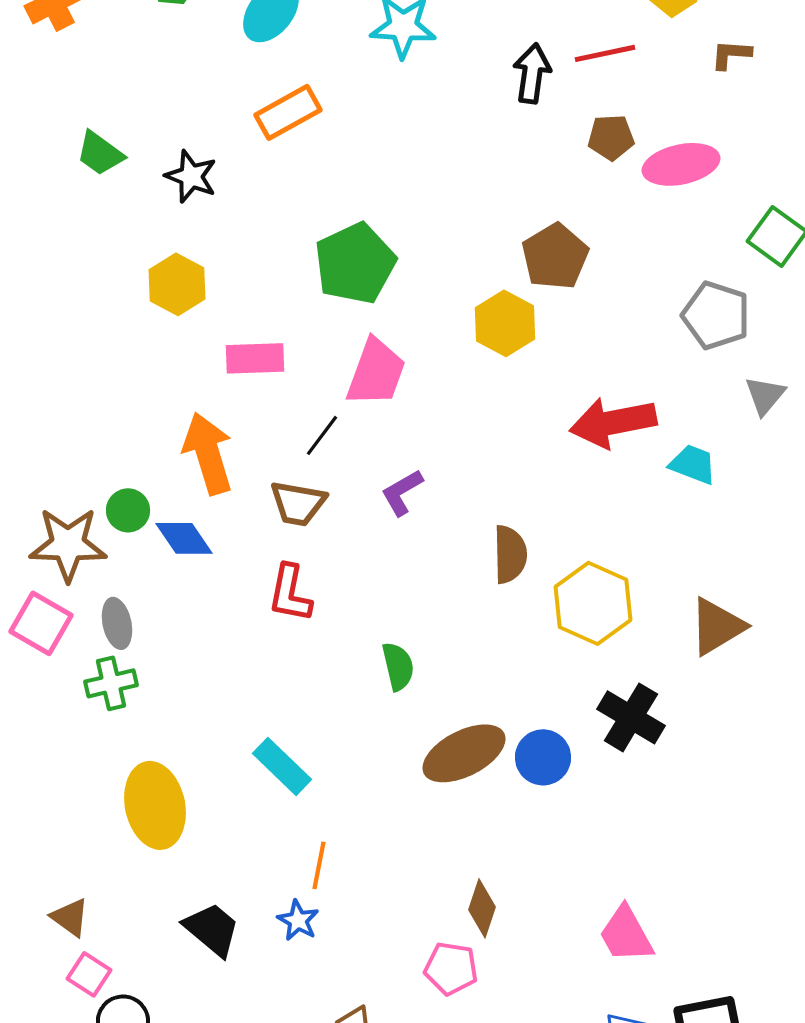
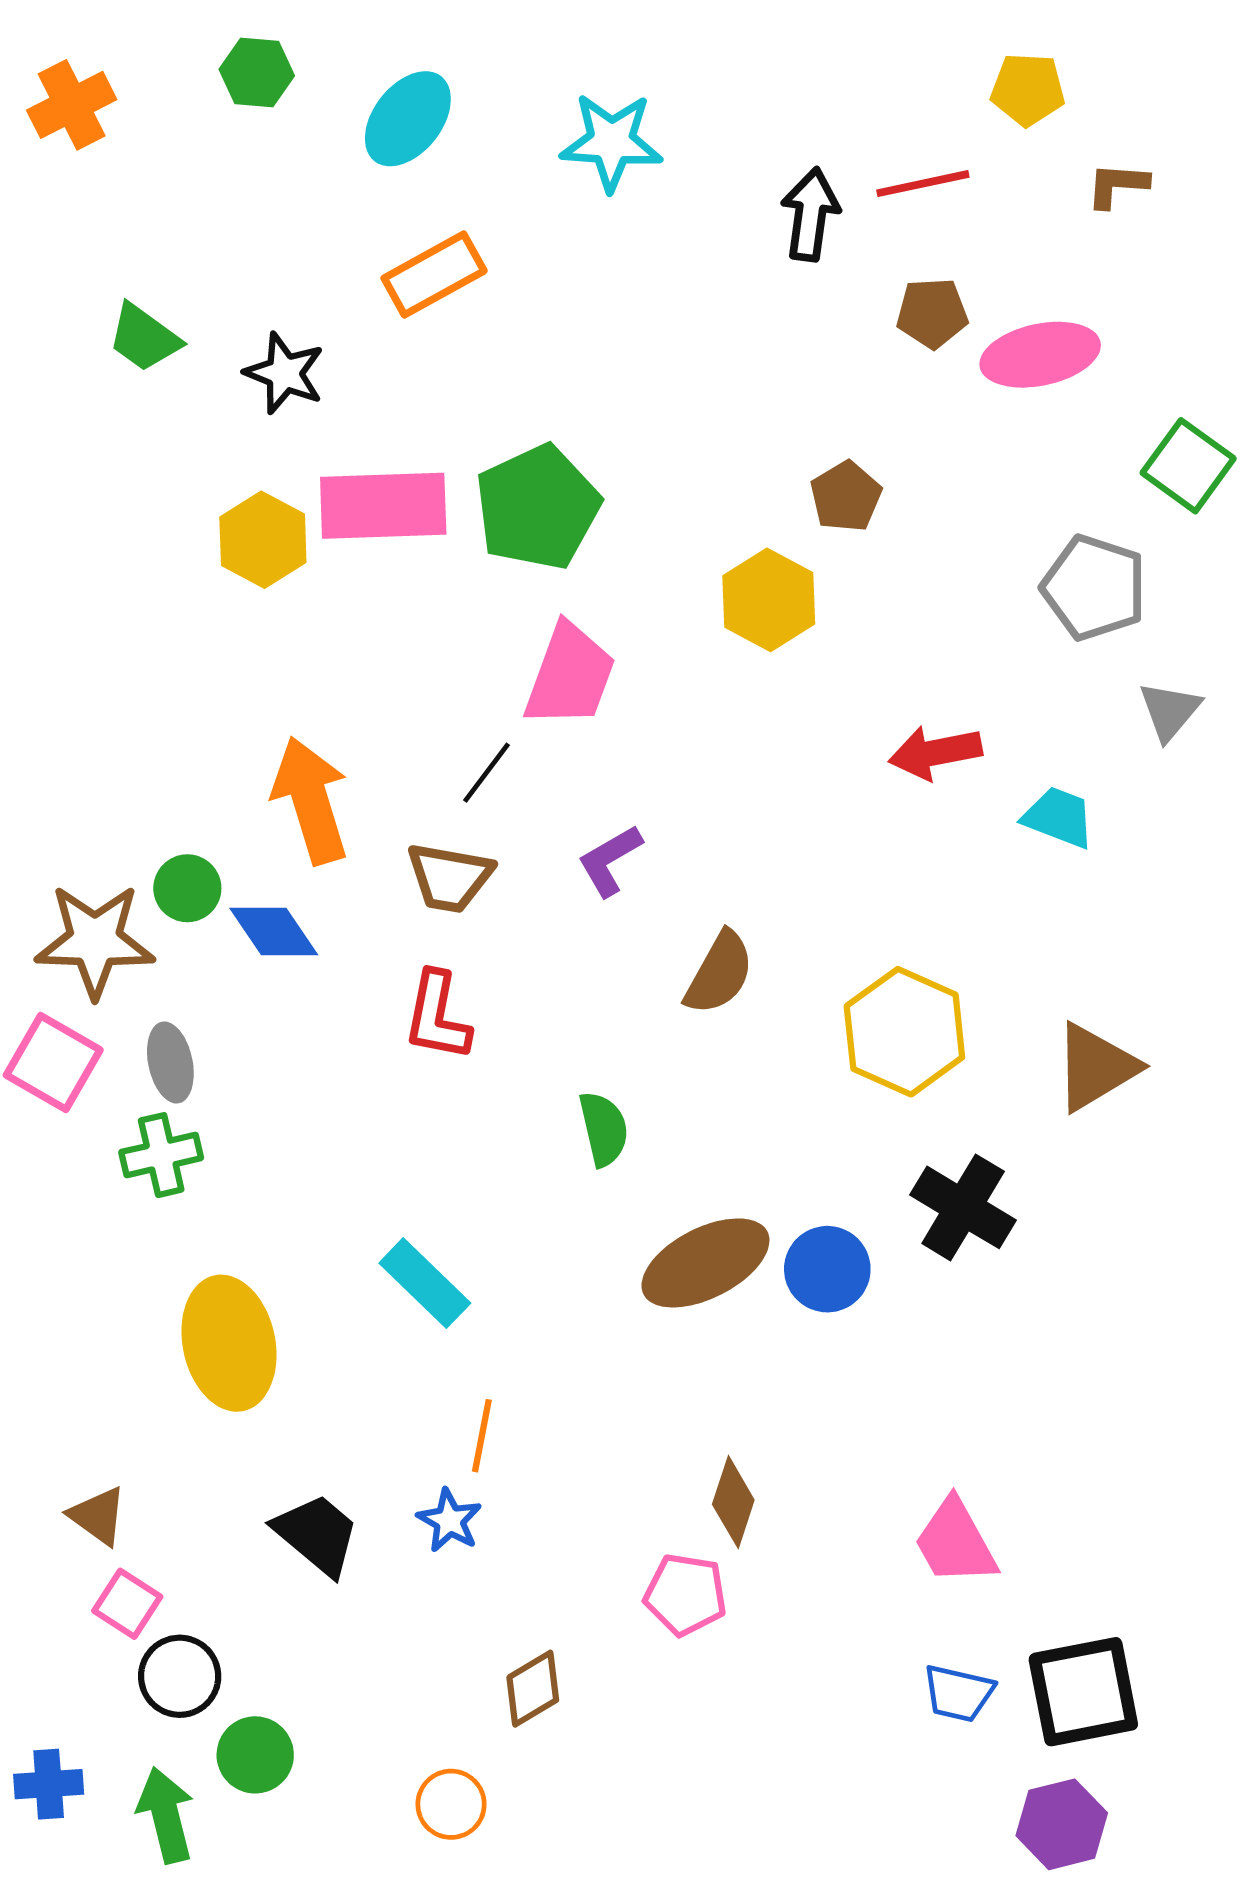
brown pentagon: (555, 256) -> (846, 497), size x0.7
pink rectangle: (255, 358) -> (383, 506), moved, size x1.4
red arrow: (613, 422) -> (935, 753), size x0.7
brown semicircle: (510, 554) -> (719, 973), moved, turned 30

